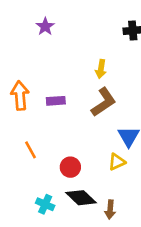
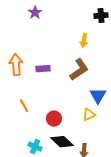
yellow arrow: (101, 69) -> (84, 41), moved

